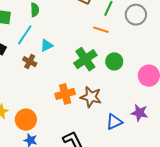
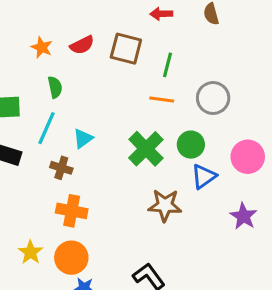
gray circle: (136, 15) -> (213, 98), moved
orange cross: (65, 94) -> (72, 211), moved, turned 36
purple star: (139, 113) -> (243, 216), turned 30
blue triangle: (114, 122) -> (204, 177), moved

